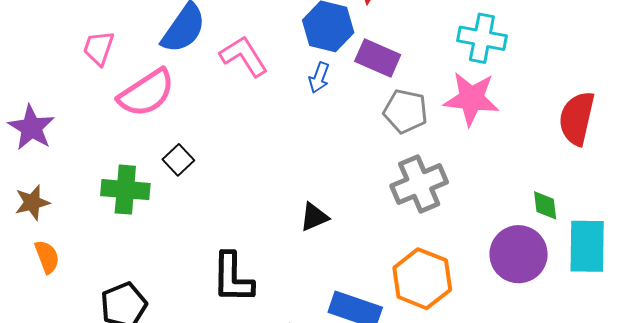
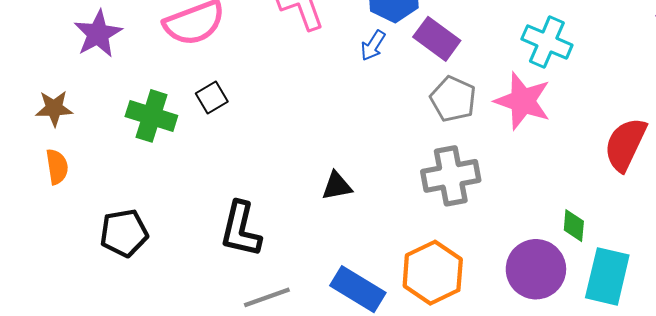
purple star: (31, 128) -> (98, 34), moved

